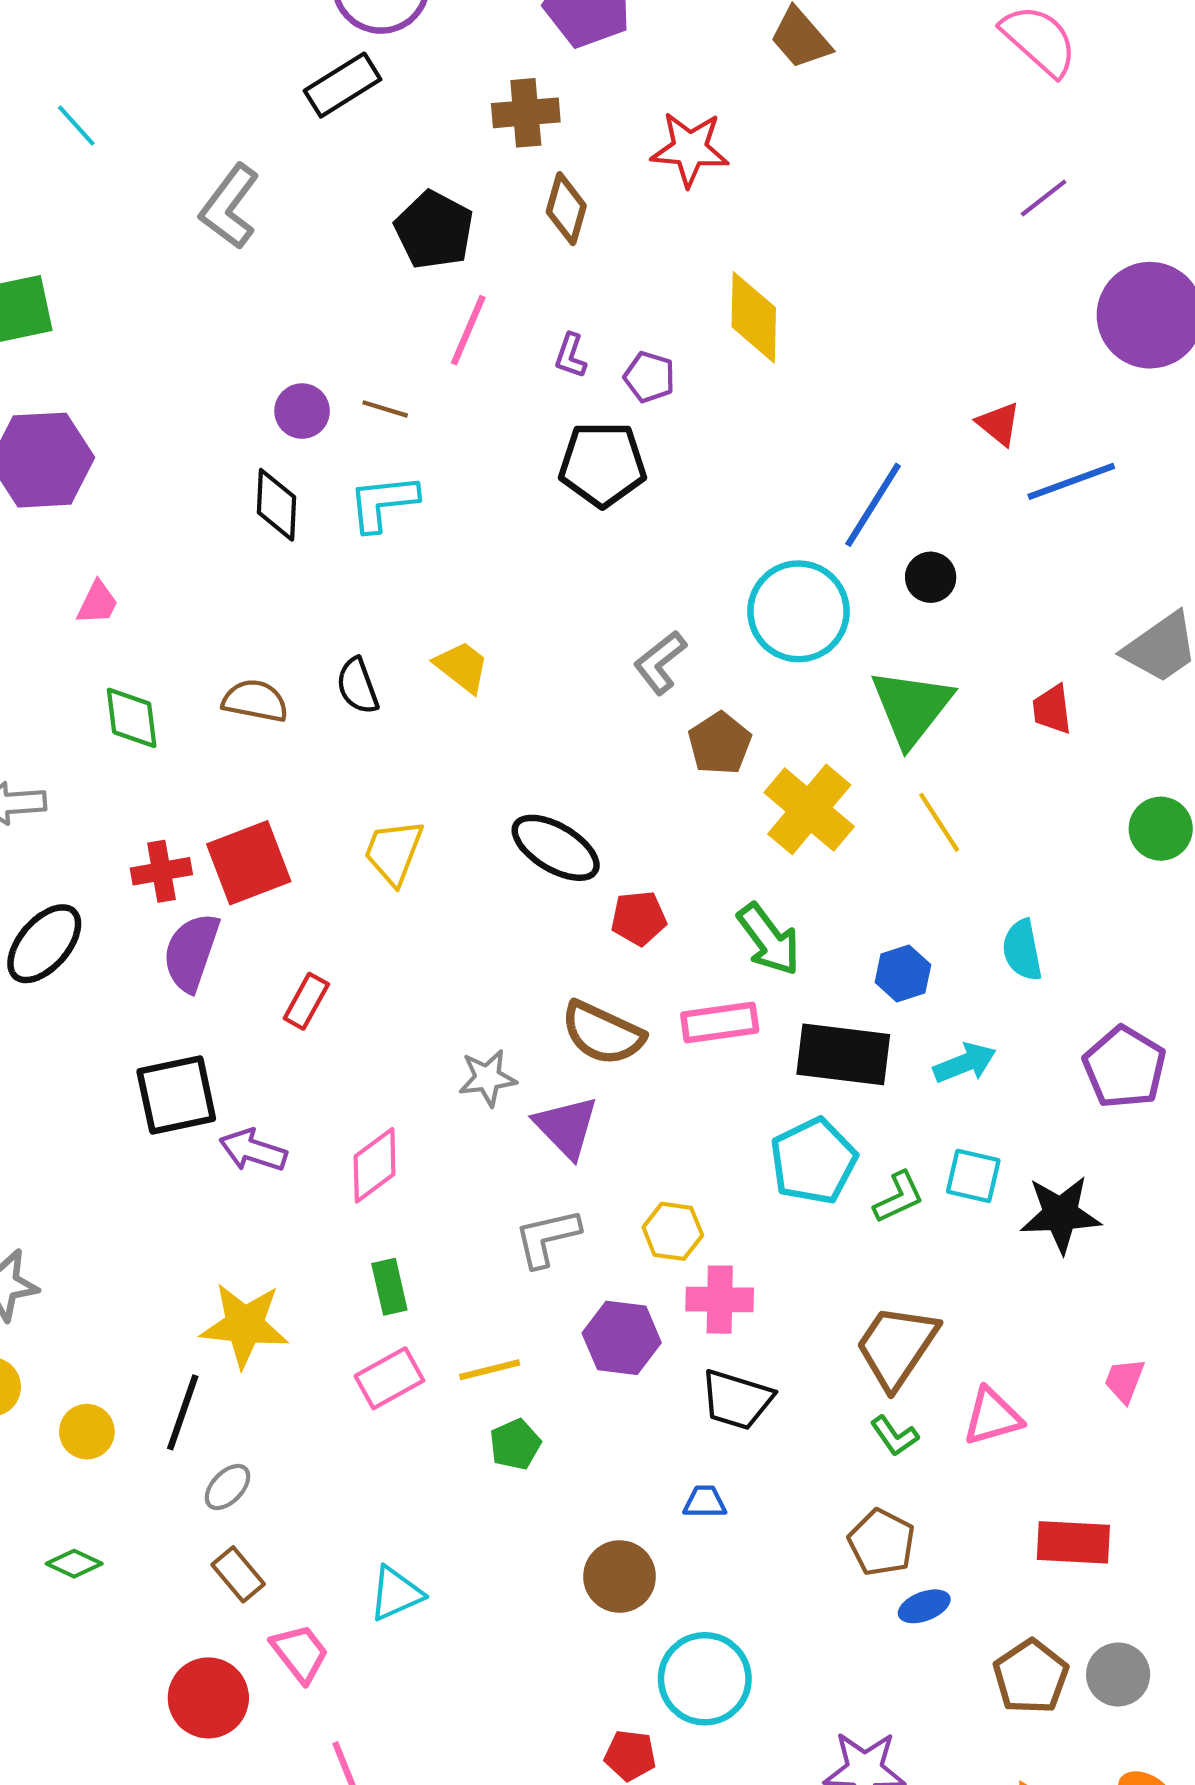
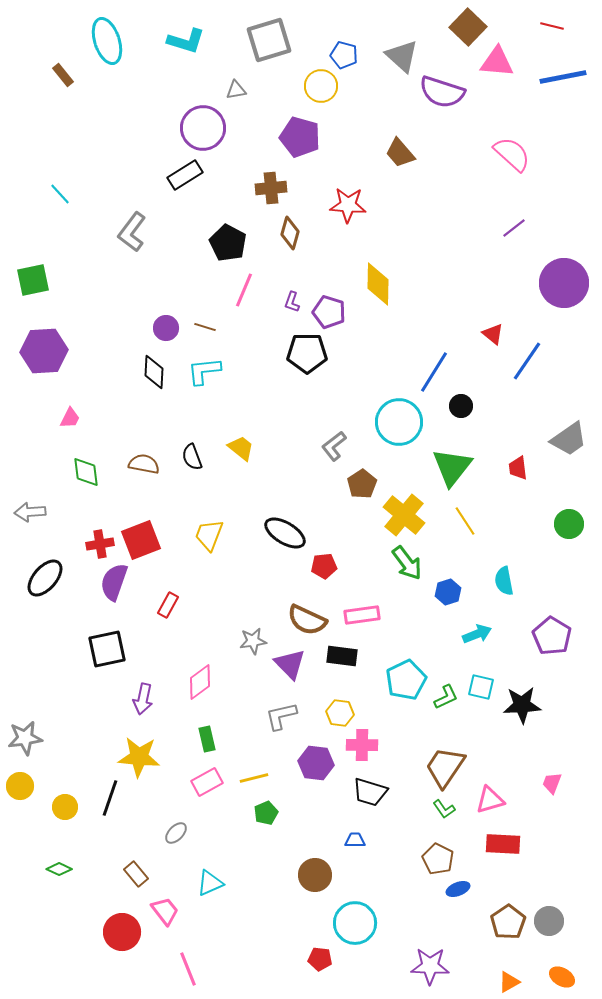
purple pentagon: (649, 377) -> (329, 312), size x1.4
blue line: (1071, 481) -> (527, 361), turned -36
green arrow: (769, 939) -> (407, 563), moved
black rectangle: (843, 1054) -> (342, 656), moved, size x0.7
purple arrow: (253, 1150) -> (143, 699), moved, turned -96
gray ellipse: (228, 1487) -> (176, 833), moved
red rectangle: (1073, 1542) -> (503, 844), moved

